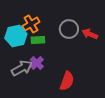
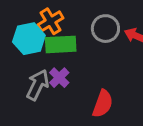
green rectangle: (38, 40) -> (61, 44), size x1.5
gray arrow: (22, 68) -> (38, 85), turned -35

